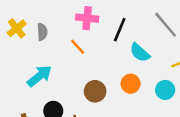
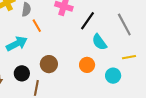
orange line: (78, 47) -> (37, 26), moved
brown circle: (95, 91) -> (49, 64), moved

